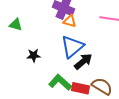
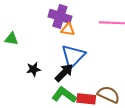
black arrow: (83, 61) -> (64, 73), moved

